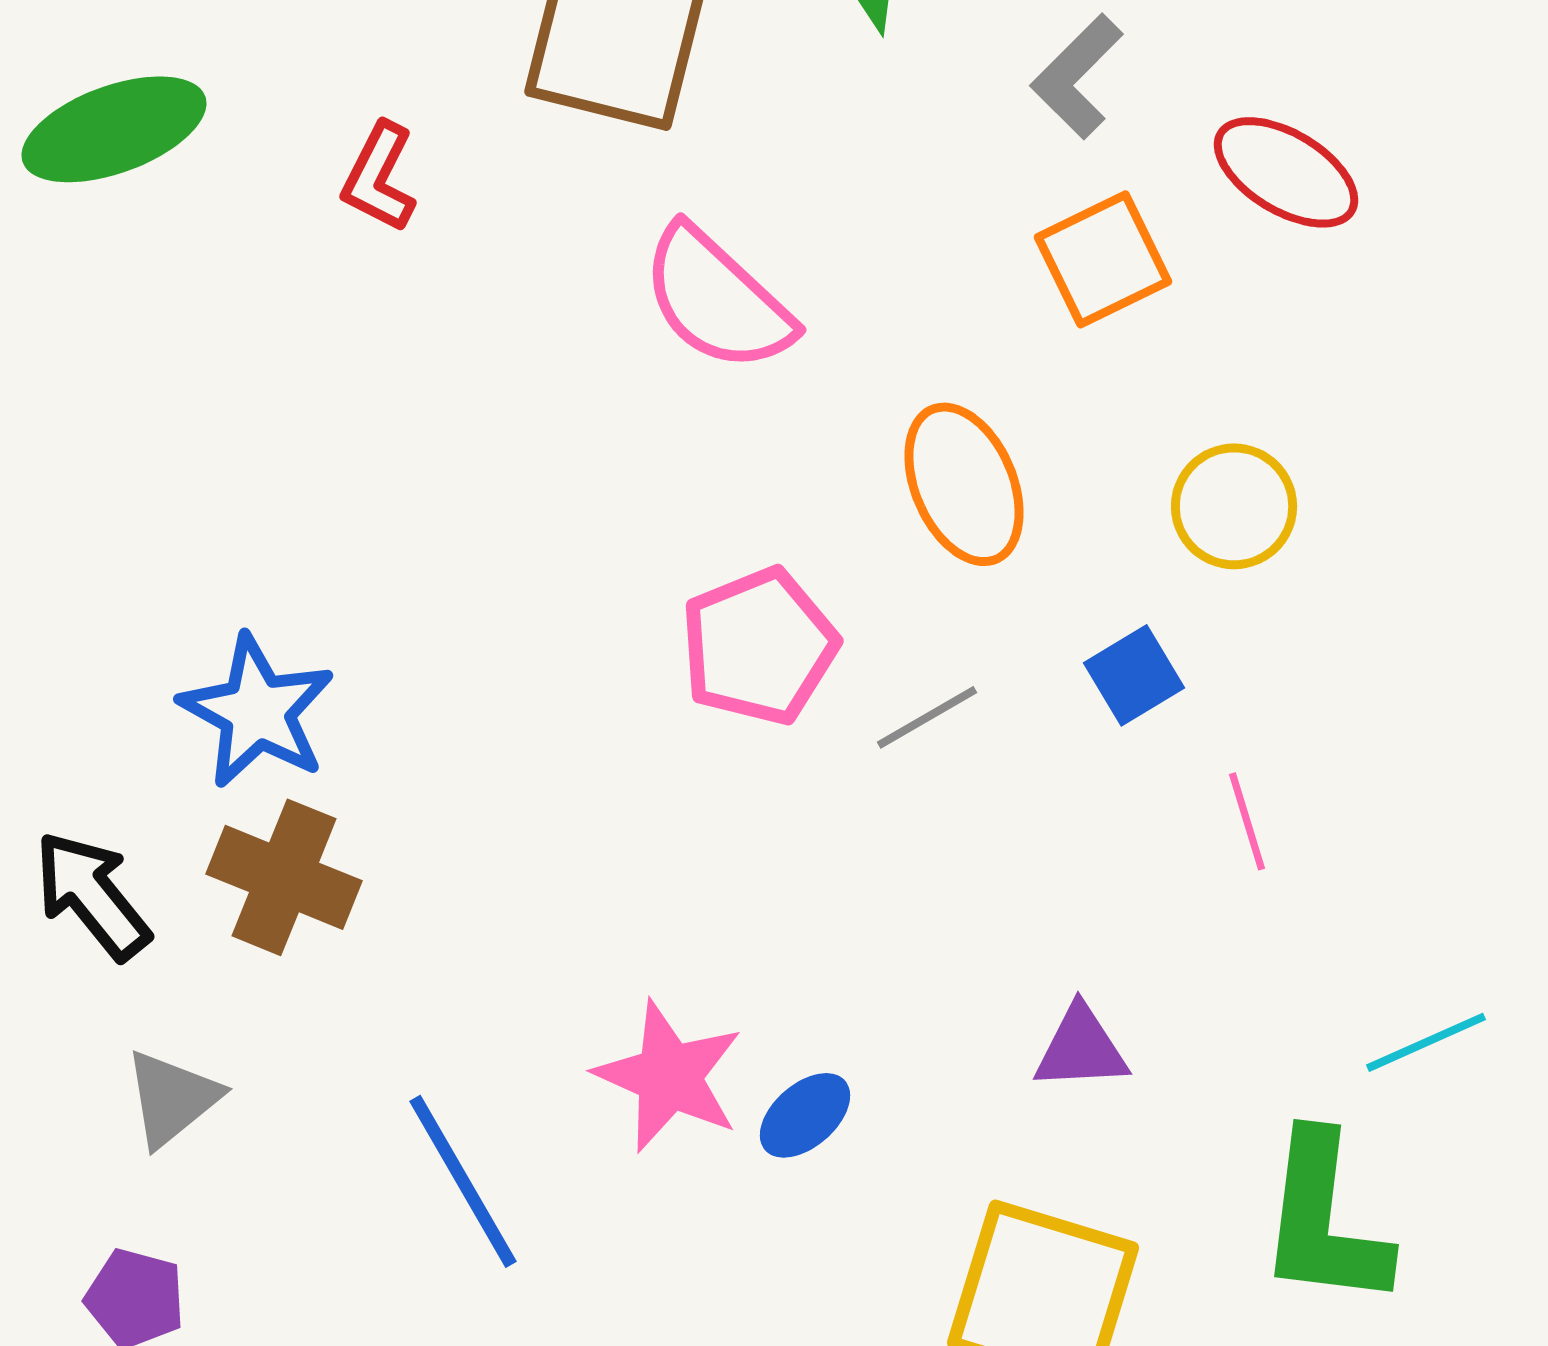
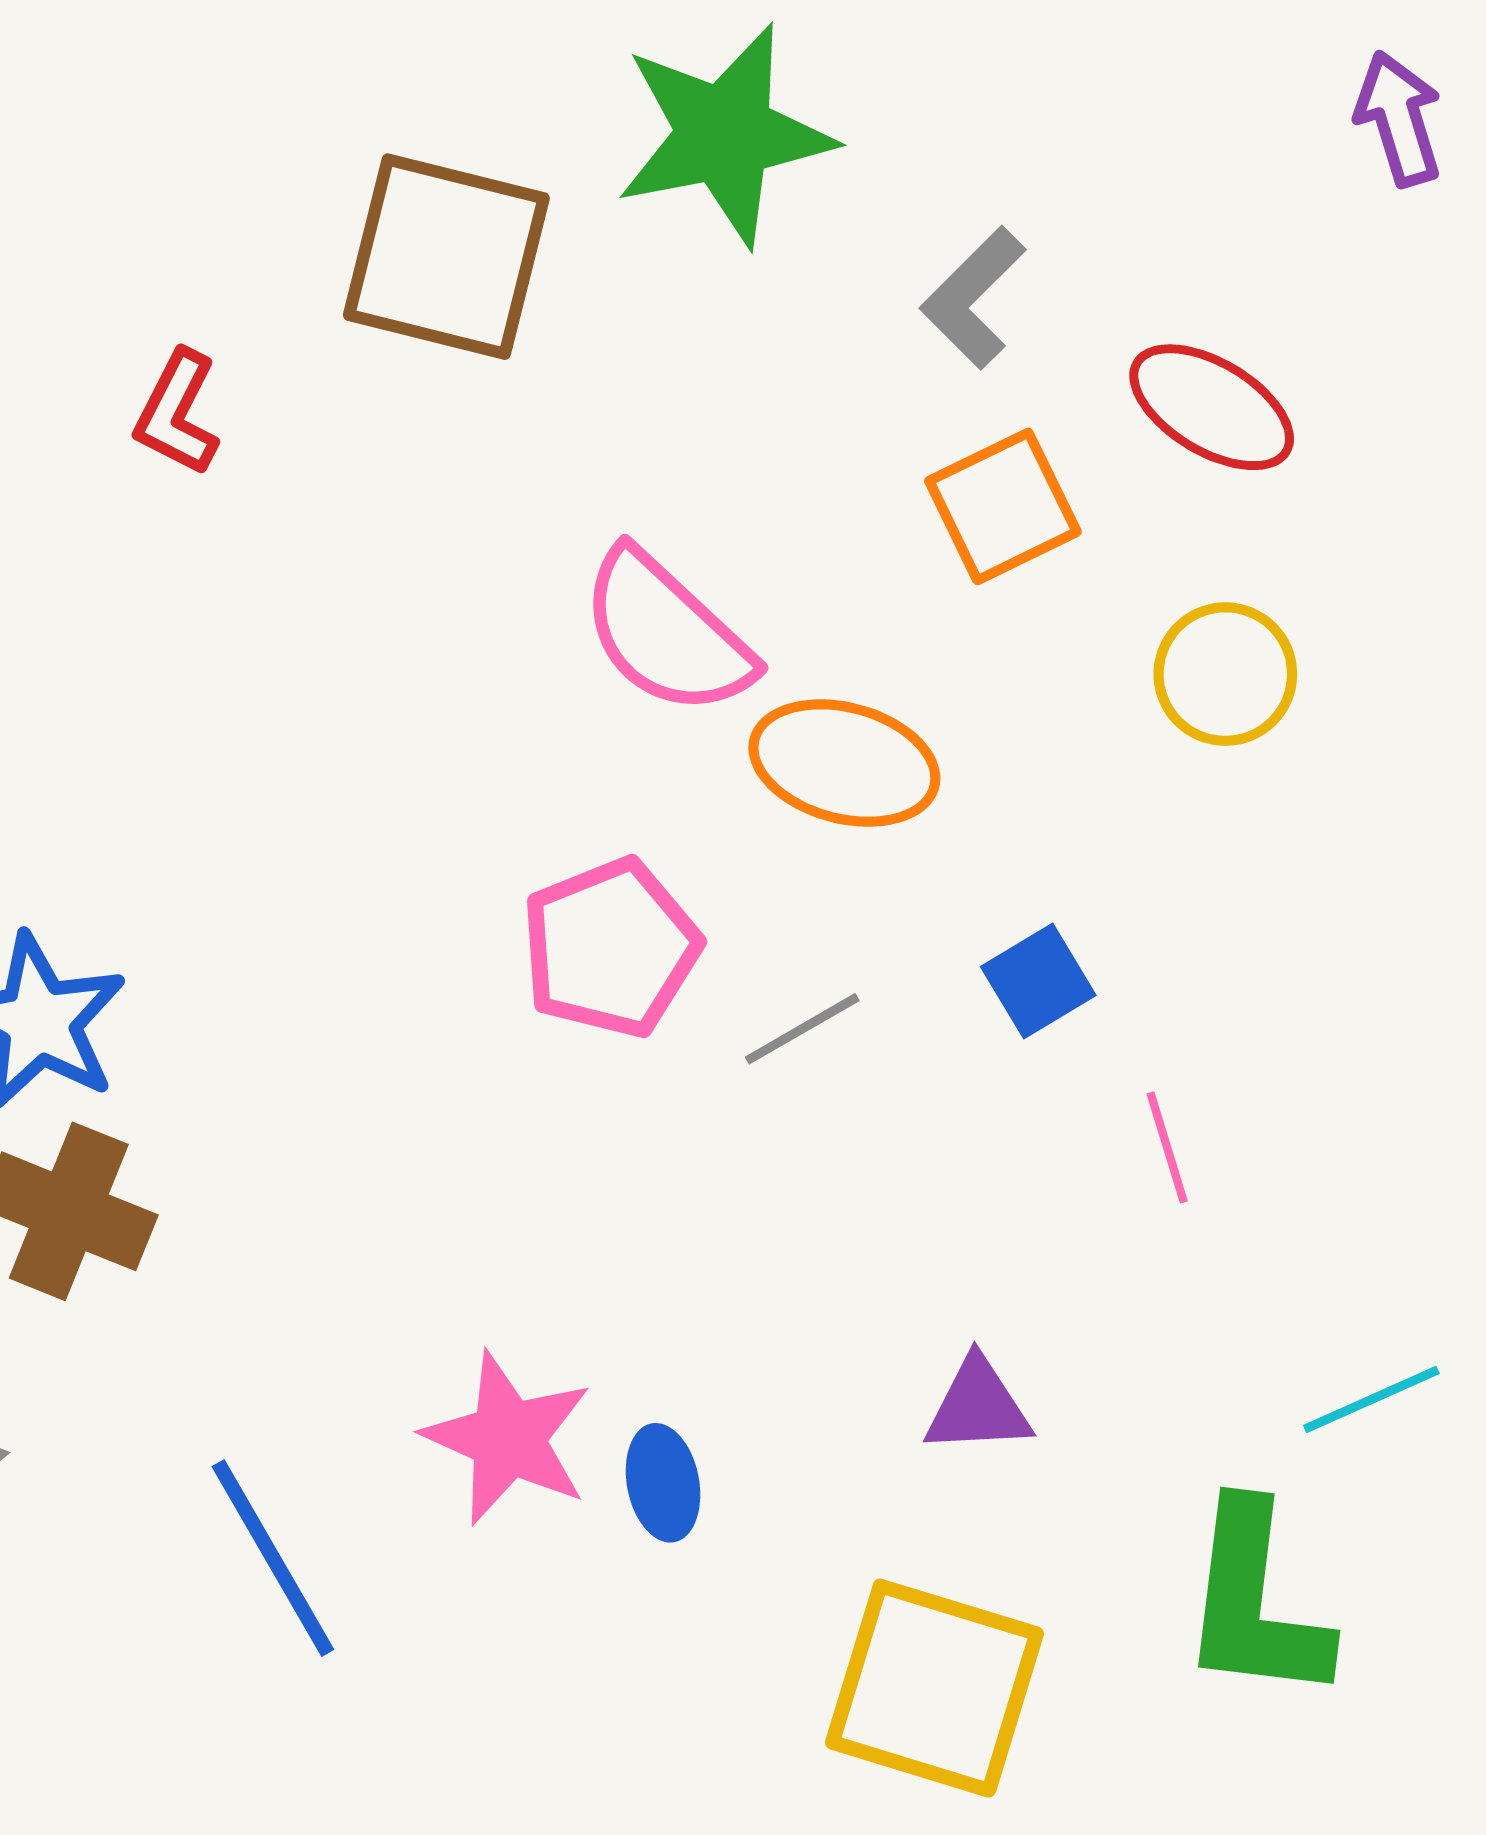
pink semicircle: (717, 299) -> (666, 633), moved
orange ellipse: (964, 484) -> (844, 763), turned -52
yellow circle: (1234, 506) -> (1225, 674), moved
blue ellipse: (805, 1115) -> (663, 1483), turned -60

